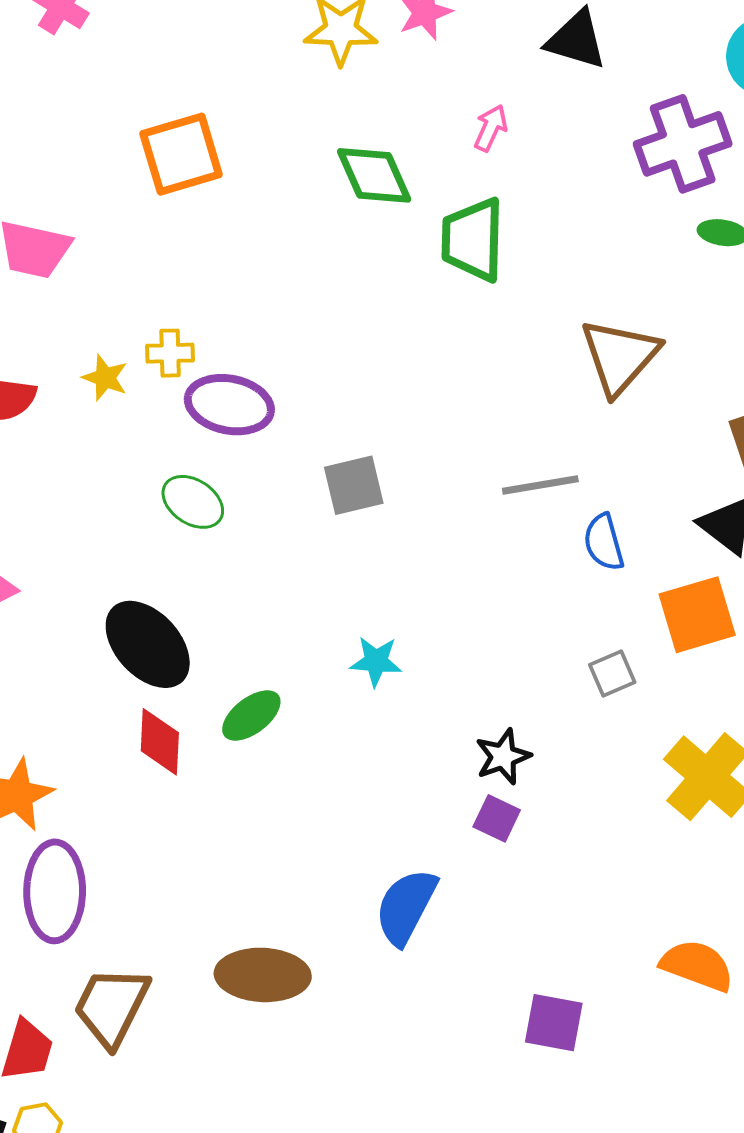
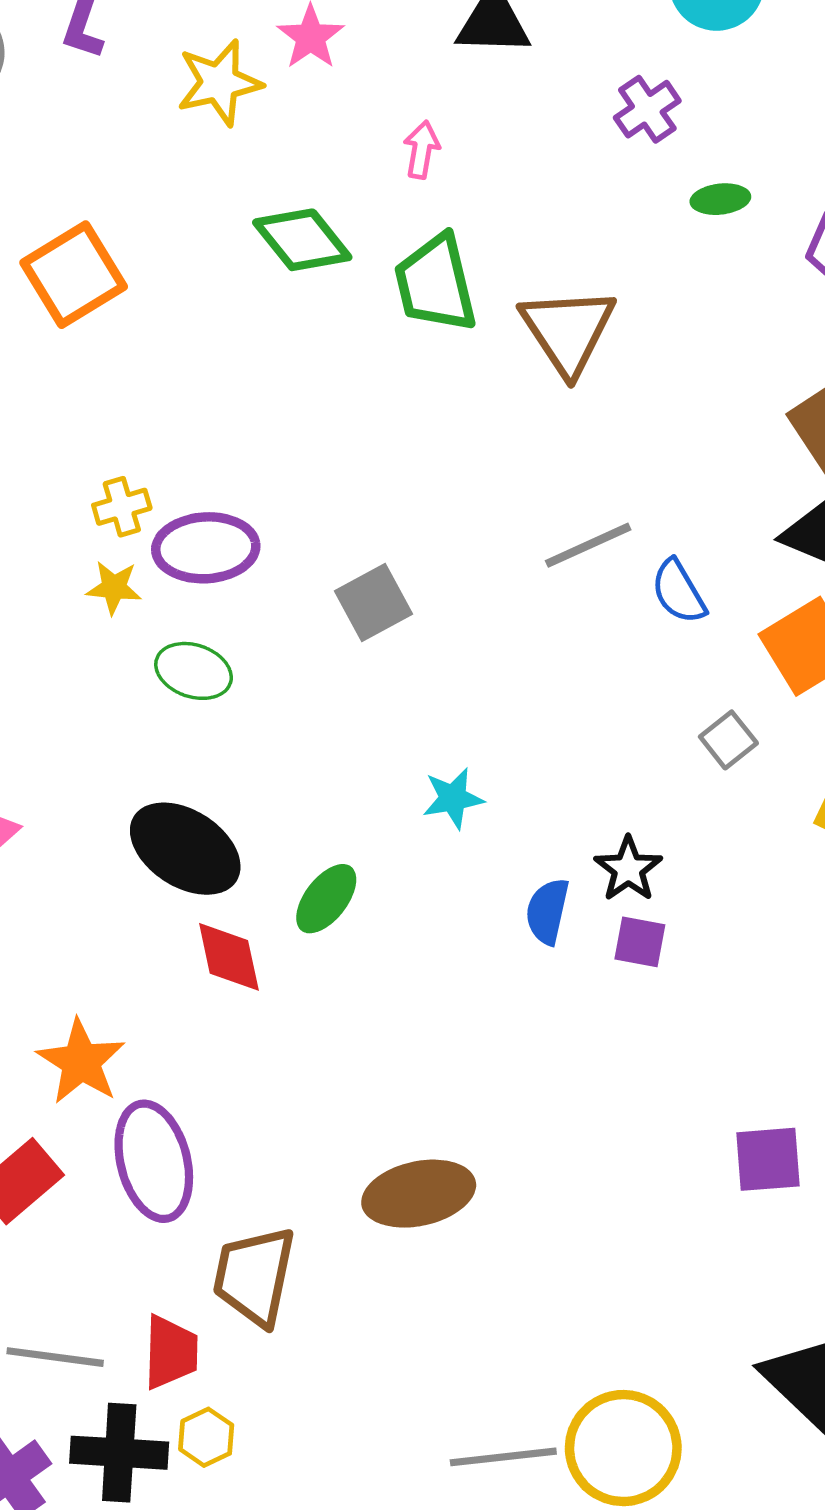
purple cross: (683, 144) -> (647, 109), size x0.6
brown triangle: (620, 356) -> (568, 331), moved
yellow star: (105, 378) -> (114, 588), moved
blue semicircle: (406, 907) -> (547, 911), moved, size x0.7

